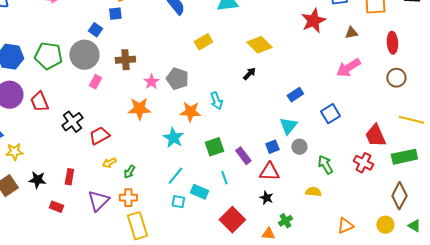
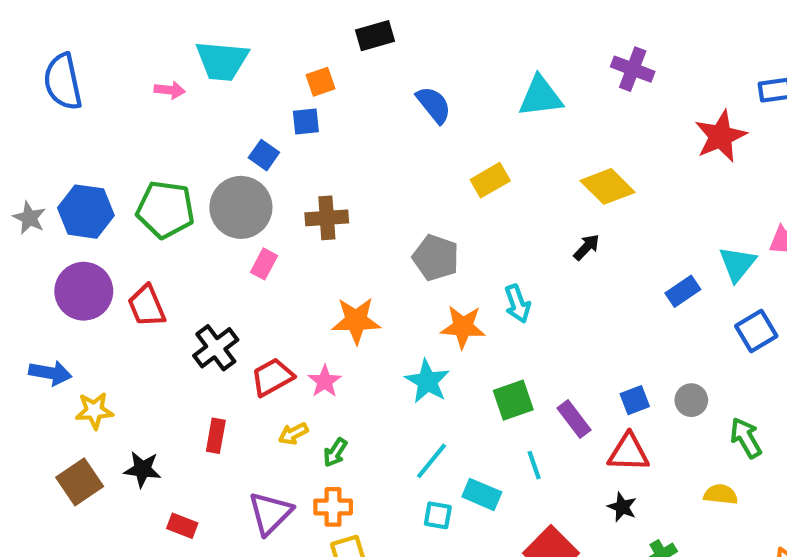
pink star: (151, 82) -> (325, 381), moved
cyan triangle: (288, 126) -> (737, 264), moved
red rectangle: (69, 177) -> (216, 436), moved

